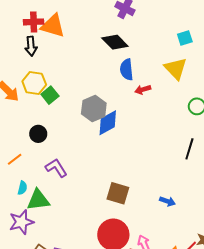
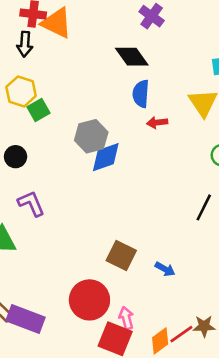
brown square: (118, 193) -> (121, 256), moved

